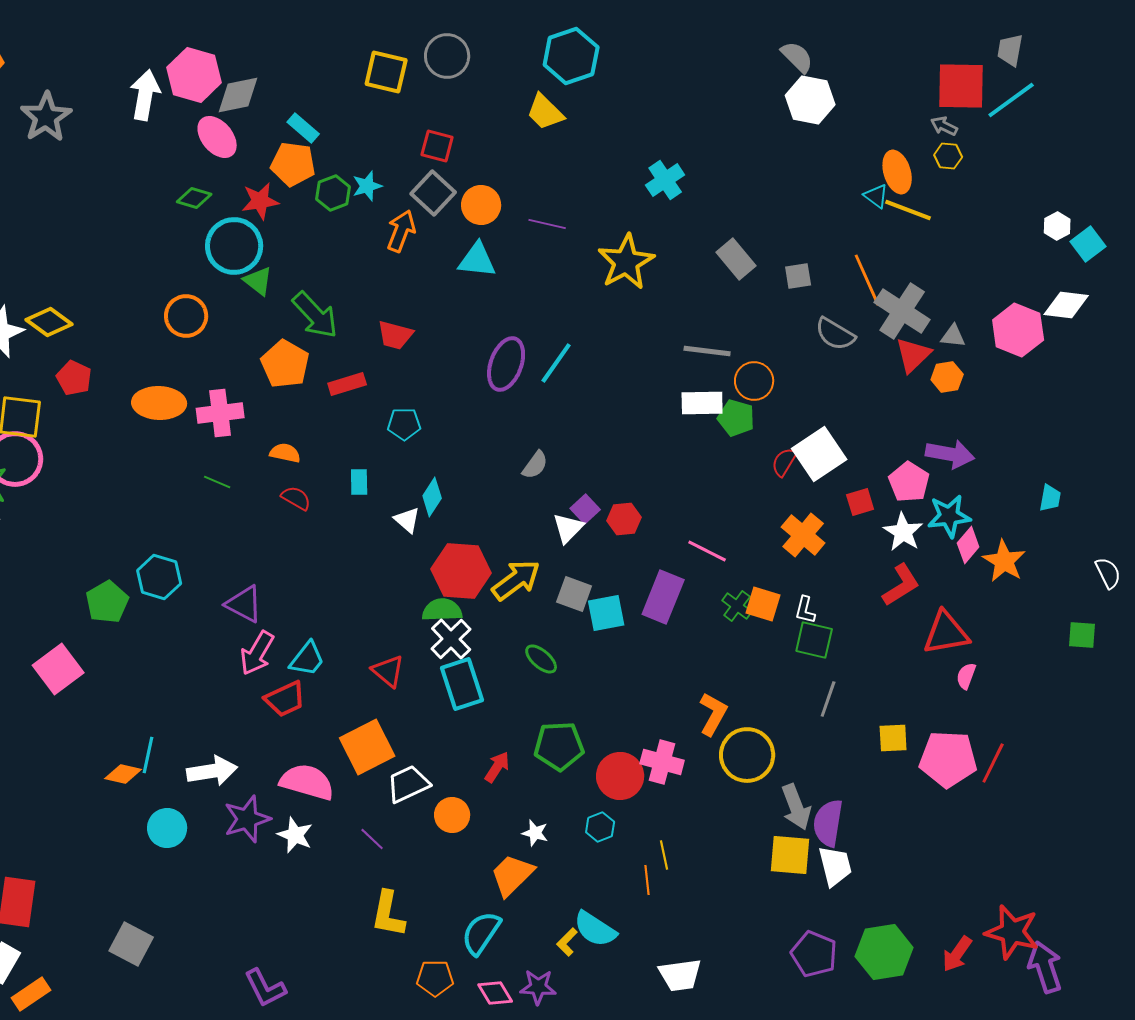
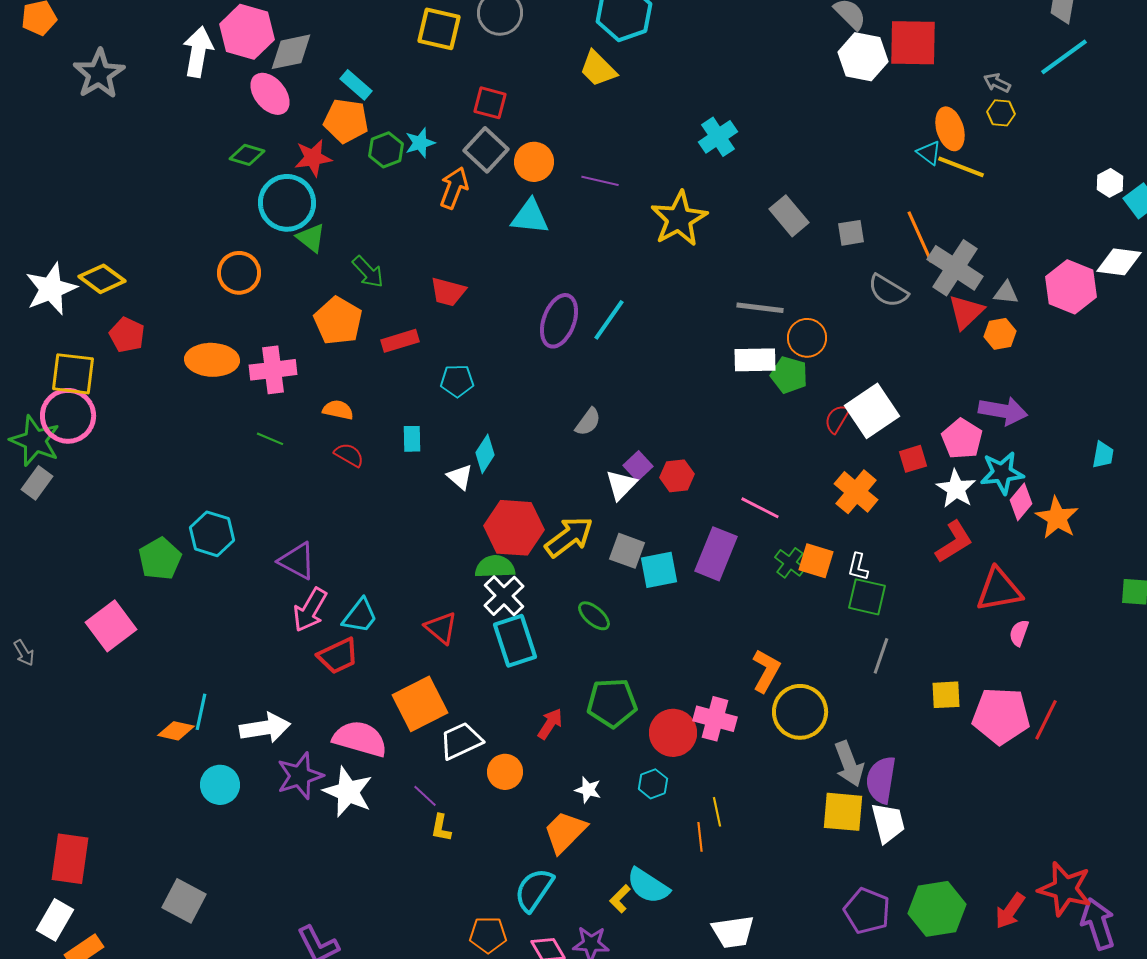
red square: (961, 86) -> (913, 43), moved
green arrow: (315, 315) -> (368, 272), size x0.7
white star: (295, 835) -> (348, 792), size x1.4
yellow L-shape: (388, 914) -> (441, 828), moved, size x0.6

